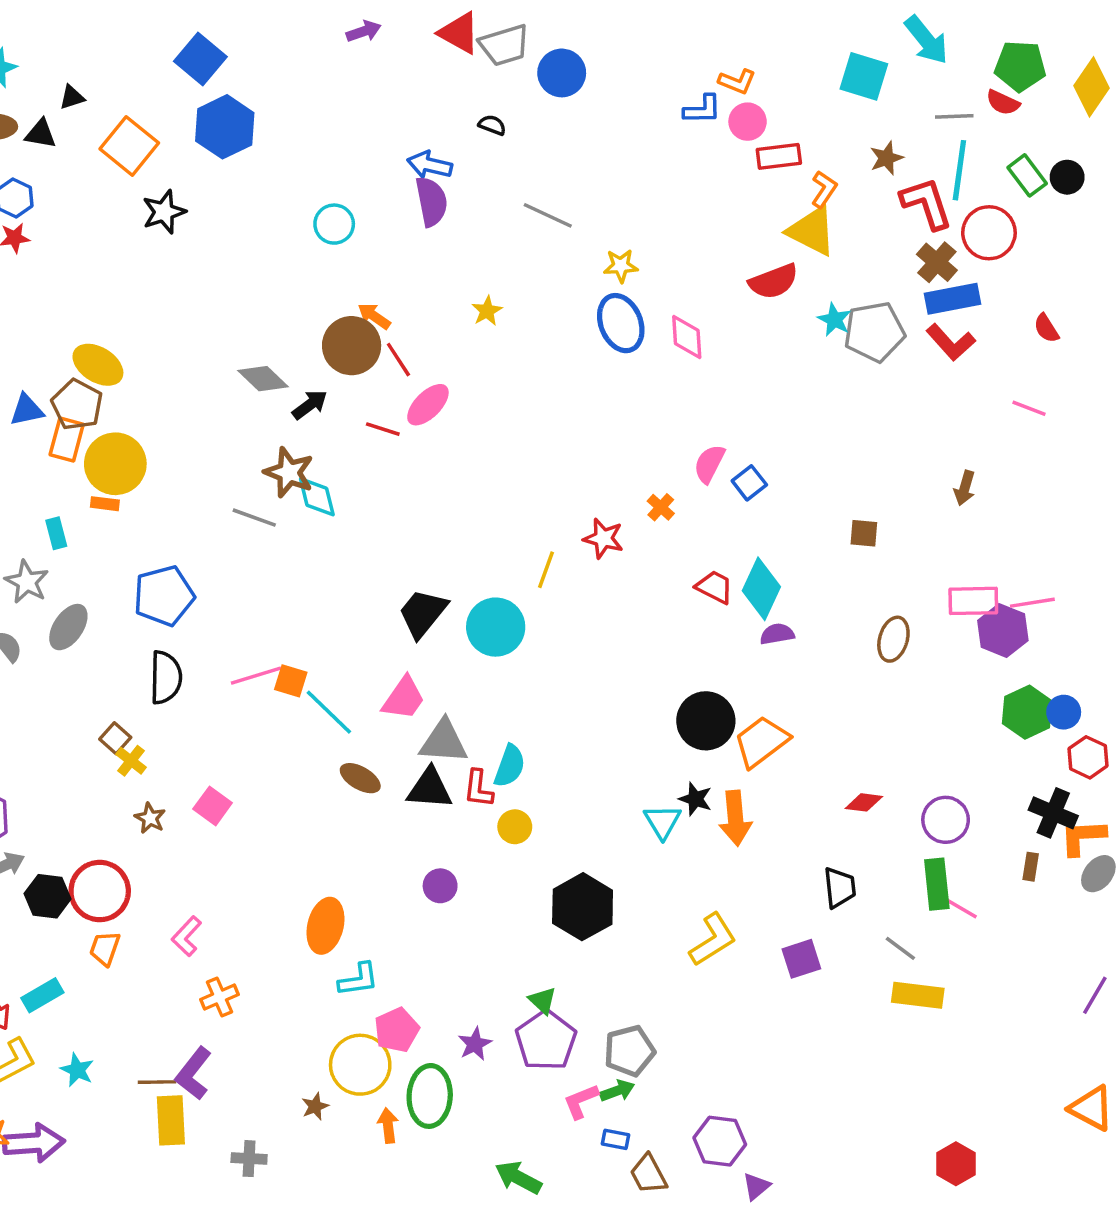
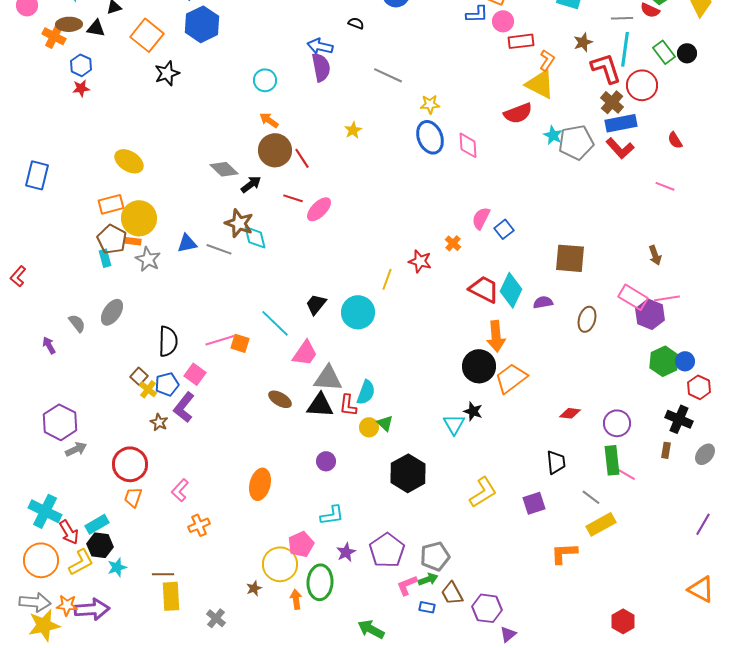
orange arrow: (374, 316) -> (269, 120), moved
brown pentagon: (77, 405) -> (112, 239), moved
pink ellipse: (428, 405) -> (319, 209), moved
blue triangle: (27, 410) -> (187, 243), moved
orange rectangle: (67, 439) -> (111, 204), turned 60
brown arrow: (965, 488) -> (655, 255), moved, turned -36
brown square: (864, 533) -> (570, 258), size x1.8
gray star: (27, 582) -> (148, 259), moved
red trapezoid: (715, 587) -> (484, 289), size x1.4
blue pentagon: (164, 596) -> (167, 384), moved, size x0.7
pink rectangle: (973, 601) -> (633, 297), turned 32
black trapezoid: (423, 613) -> (316, 304), size x0.7
purple semicircle: (777, 634) -> (543, 302), moved
cyan line: (329, 712) -> (275, 323), moved
pink square: (213, 806) -> (195, 374), moved
orange arrow: (735, 818) -> (496, 336), moved
orange L-shape: (1083, 837) -> (564, 553), moved
black hexagon: (48, 896) -> (100, 545), moved
cyan L-shape: (358, 980) -> (332, 515), moved
yellow rectangle: (918, 995) -> (601, 524), turned -36
green triangle: (543, 1000) -> (385, 423), moved
cyan star: (77, 1070) -> (117, 567), turned 30
purple L-shape: (193, 1073) -> (184, 407), moved
gray cross: (249, 1159) -> (216, 618), turned 36
brown trapezoid: (649, 1174) -> (452, 593), moved

